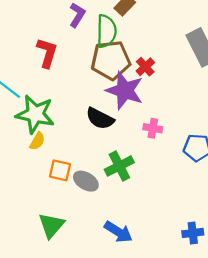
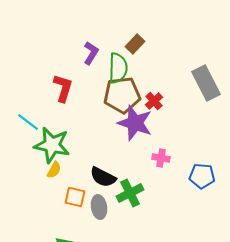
black semicircle: (100, 119) -> (103, 177), moved
gray ellipse: (86, 181) -> (99, 207), turned 50

